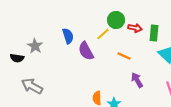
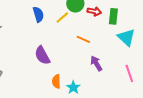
blue semicircle: (68, 36) -> (38, 14), moved
purple semicircle: (86, 51) -> (42, 55), moved

